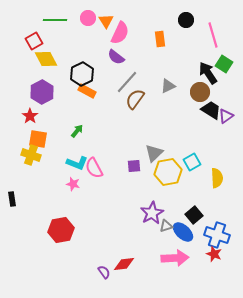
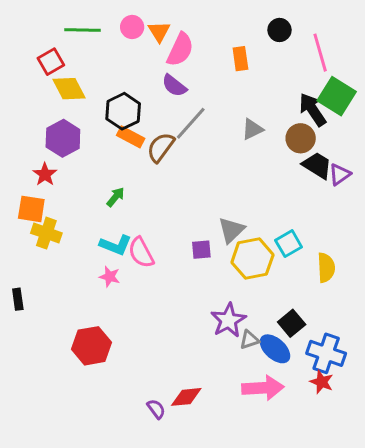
green square: (224, 64) -> (337, 96), size x1.4
brown semicircle: (135, 99) -> (161, 147), moved
orange square: (38, 139) -> (31, 209), moved

